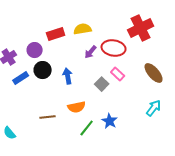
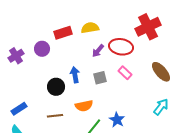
black circle: (43, 70) -> (56, 87), moved
blue rectangle: (21, 78) -> (19, 109), moved
gray square: (102, 84) -> (100, 78), moved, turned 32

